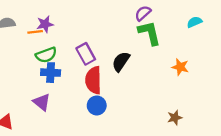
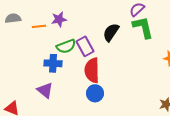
purple star: (45, 24) -> (59, 19), moved
green semicircle: (46, 55) -> (66, 46), moved
black semicircle: (121, 62) -> (111, 32), moved

